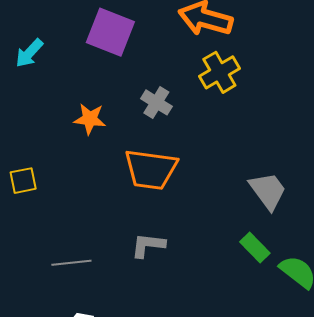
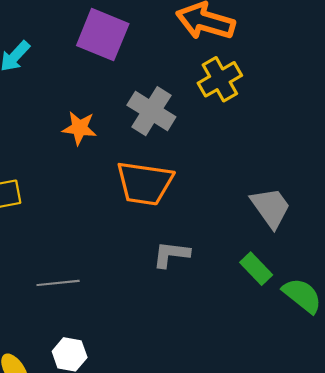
gray cross: (156, 102) -> (151, 111), size x1.4
gray L-shape: (148, 245) -> (171, 254), moved

